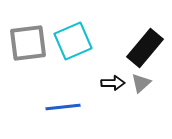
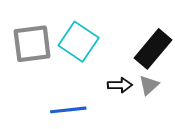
cyan square: (73, 41) -> (79, 42), turned -33

